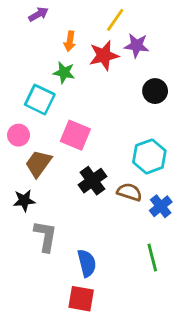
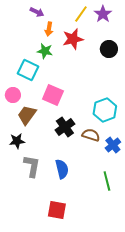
purple arrow: (38, 14) -> (37, 12), moved, turned 56
purple star: (137, 46) -> (103, 14), moved, turned 30
black circle: (155, 91) -> (109, 49), moved
blue semicircle: (87, 263) -> (62, 169), moved

